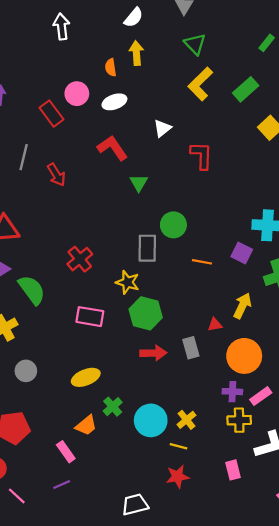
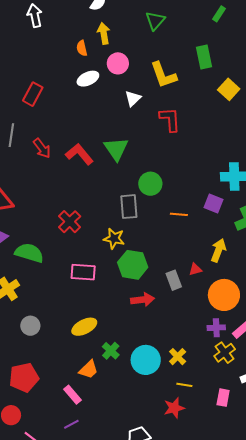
green triangle: (195, 44) -> (155, 21), turned 30
yellow L-shape: (200, 84) -> (163, 75), moved, turned -60
green rectangle: (246, 89) -> (204, 57), turned -55
pink circle: (77, 94) -> (118, 63), moved
red rectangle: (52, 114) -> (33, 94), turned 70
red L-shape: (112, 148) -> (79, 154), moved
green triangle: (139, 183) -> (116, 149), size x1.5
green semicircle: (32, 290) -> (29, 253), turned -32
gray rectangle: (191, 348) -> (174, 280), moved
yellow cross: (239, 420) -> (225, 353), turned -30
yellow line: (178, 446) -> (184, 385), moved
pink rectangle: (233, 470) -> (223, 398), turned 30

